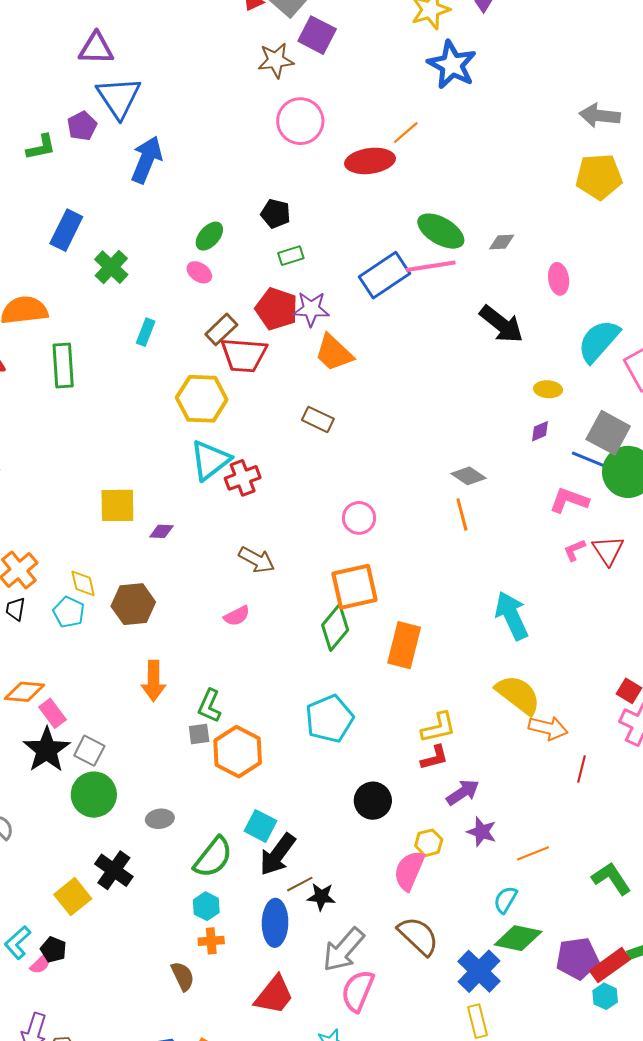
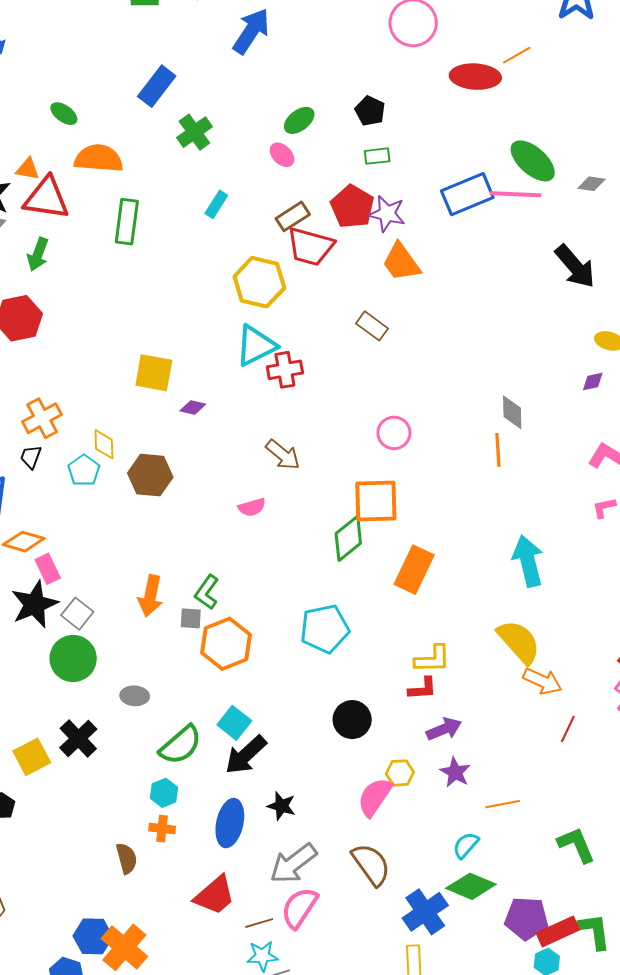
gray diamond: (468, 476) -> (512, 412), turned 44
orange arrow: (154, 681) -> (150, 596), moved
brown line: (300, 884) -> (259, 923), moved

